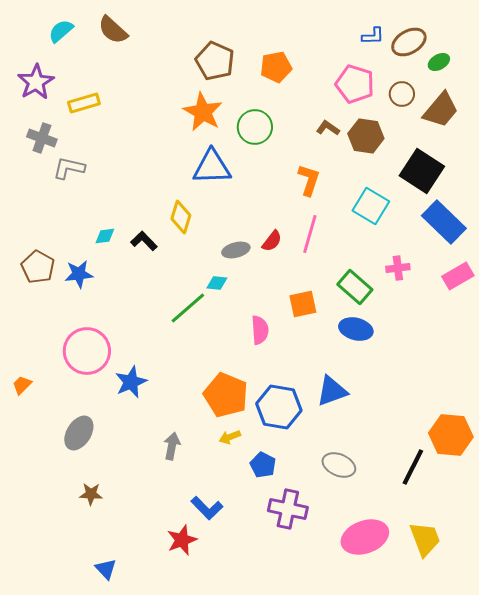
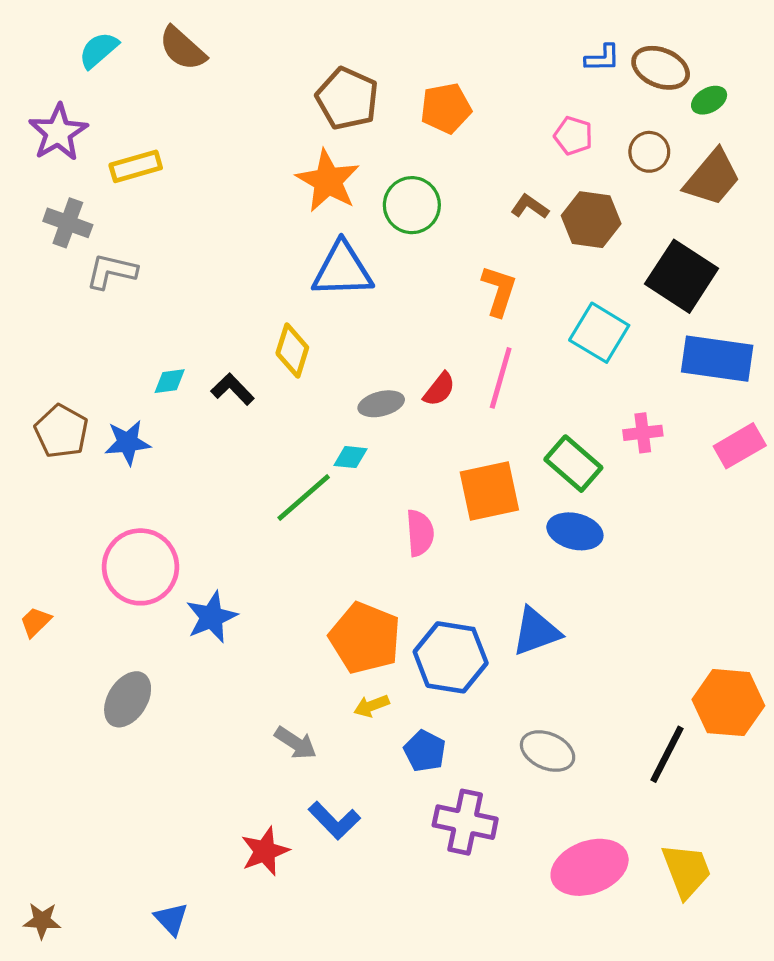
brown ellipse: (409, 42) -> (661, 68), turned 52
pink pentagon: (355, 84) -> (573, 136), size x0.6
blue rectangle: (444, 222) -> (717, 359), turned -36
orange square: (303, 304) -> (489, 491), size x1.4
gray arrow: (172, 446) -> (296, 743), moved, turned 112
brown star: (91, 494) -> (42, 921), moved
red star: (182, 540) -> (265, 851), moved

